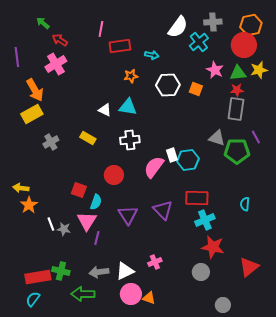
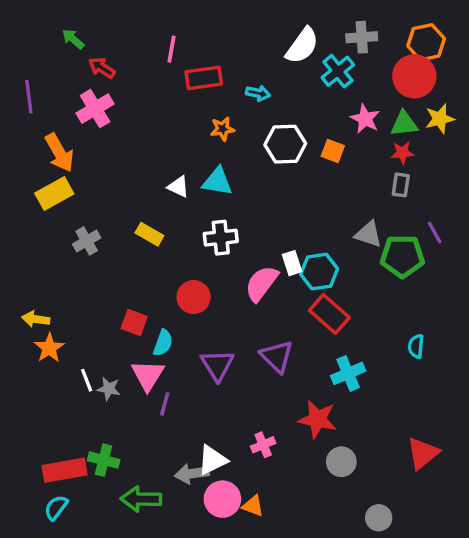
gray rectangle: (236, 109) -> (401, 185), size x0.6
red rectangle: (197, 198) -> (329, 314), moved, turned 40
red star: (213, 247) -> (318, 419), moved
gray arrow: (99, 272) -> (192, 474), moved

